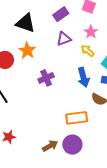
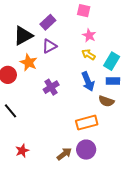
purple rectangle: (61, 14) -> (48, 22), moved
black triangle: (25, 23) -> (23, 36), turned -40
purple triangle: (64, 39) -> (49, 46), moved

